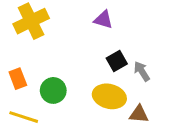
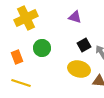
green circle: (53, 90) -> (42, 48), moved

